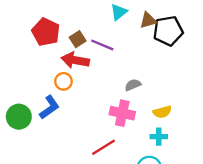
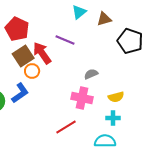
black pentagon: (168, 31) -> (130, 41), moved, turned 30
brown square: (78, 39) -> (23, 56), moved, size x1.5
red arrow: (75, 60) -> (42, 53), turned 45

